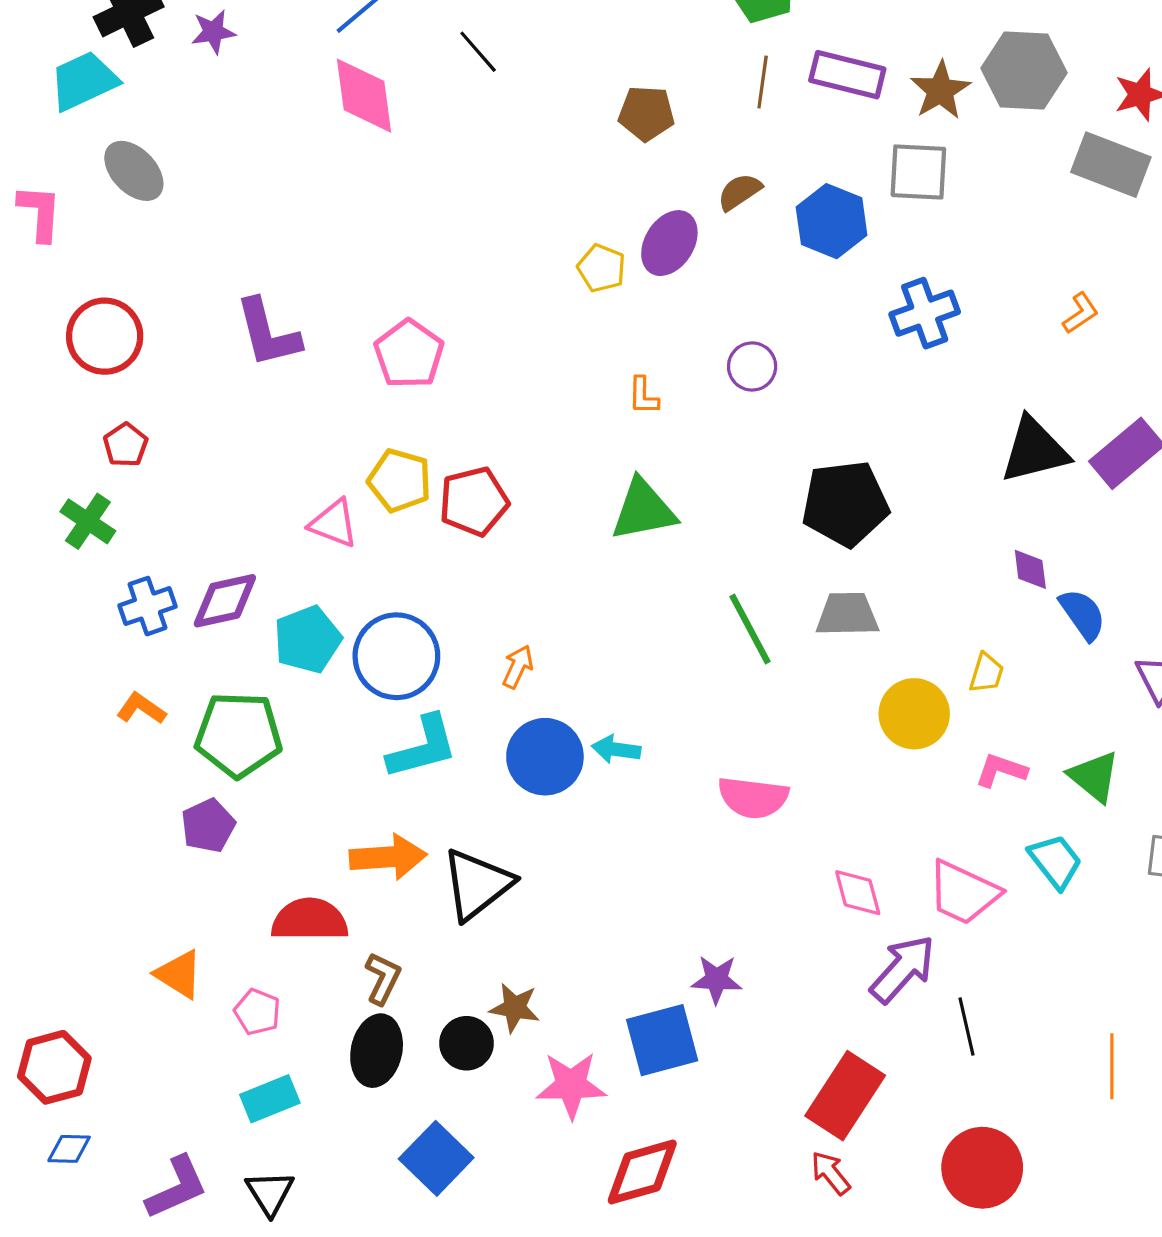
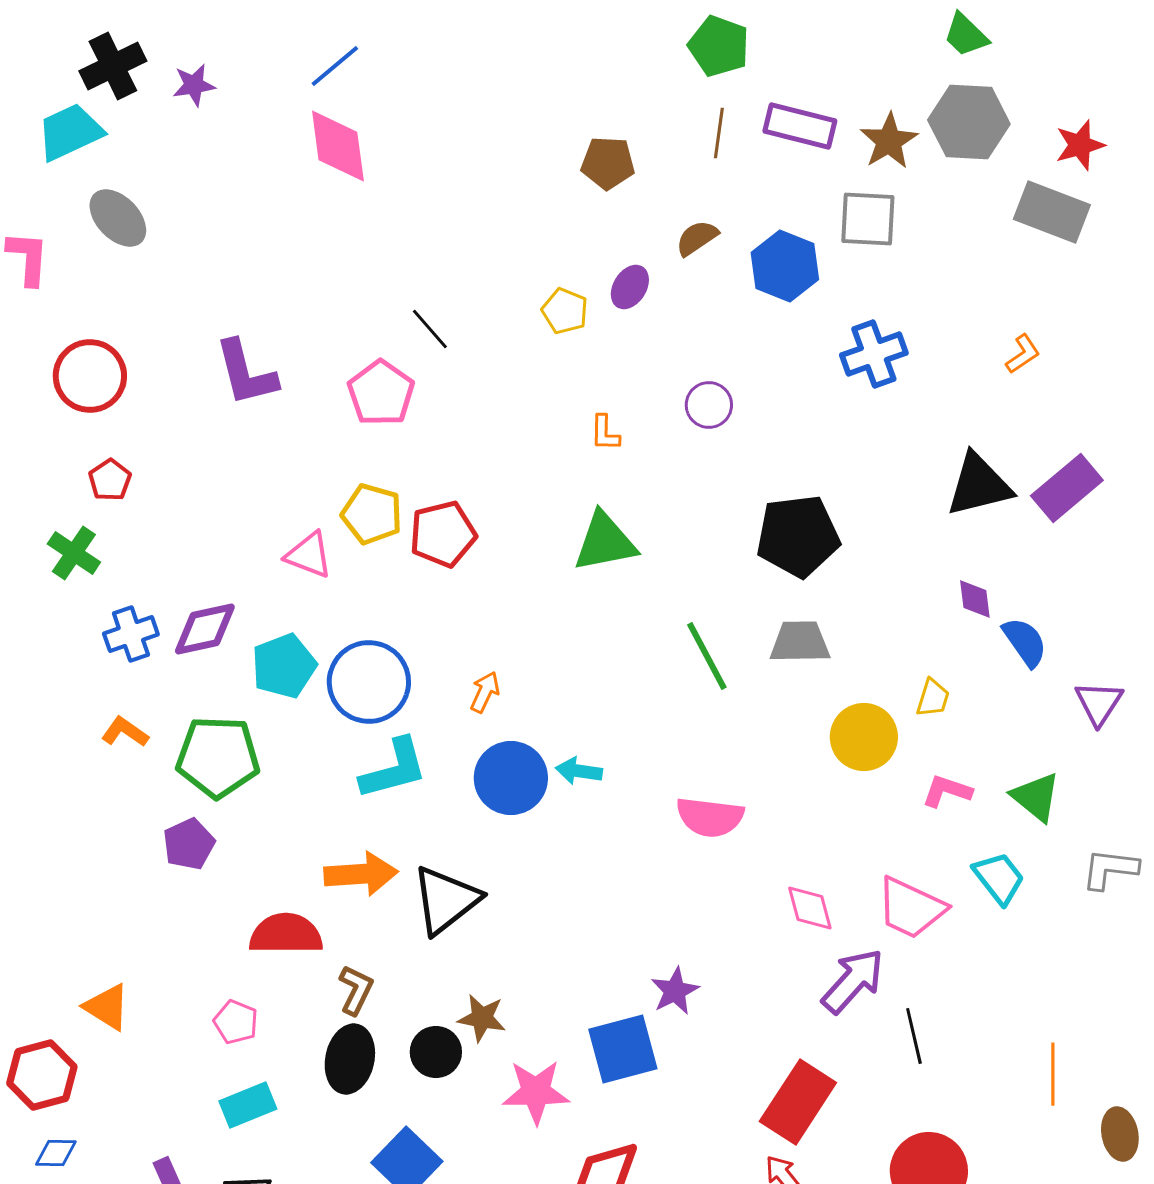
black line: (478, 52) -> (430, 329), moved
purple ellipse: (669, 243) -> (630, 287), size x0.7
orange triangle: (179, 974) -> (107, 1007), moved
purple star: (717, 979) -> (675, 991), turned -30

